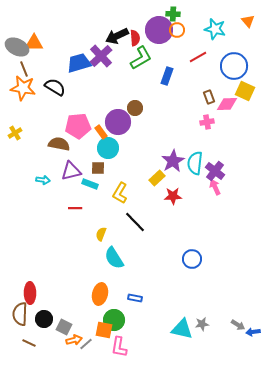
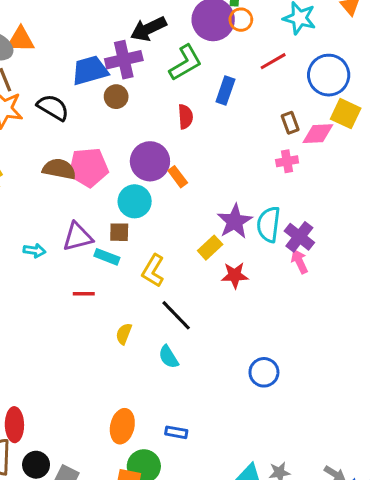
red semicircle: (135, 38) -> (185, 117), moved
purple cross: (101, 56) -> (124, 60), turned 30
brown circle: (135, 108) -> (116, 97), moved
orange rectangle: (101, 132) -> (178, 177), moved
brown semicircle: (59, 144) -> (59, 169), moved
cyan semicircle: (114, 258) -> (168, 357), moved, size x0.7

